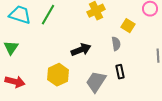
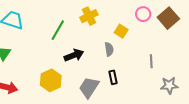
green line: (48, 15) -> (58, 30), moved

